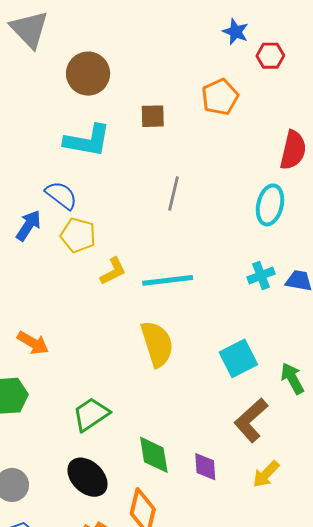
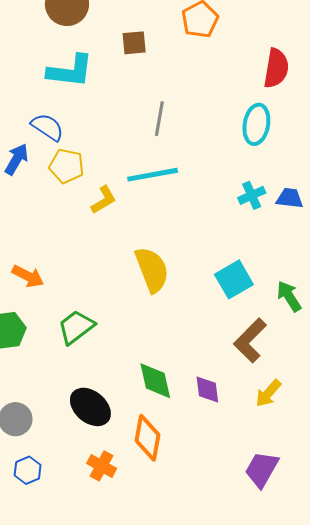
cyan line: (168, 280) -> (153, 175), moved
green trapezoid: (91, 414) -> (76, 327), moved

